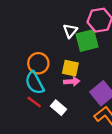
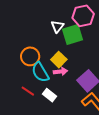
yellow square: (70, 68) -> (59, 60), turned 35
cyan semicircle: (35, 83) -> (40, 72), moved

